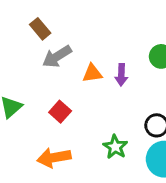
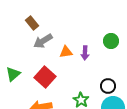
red square: (60, 112) -> (45, 77), size x1.5

